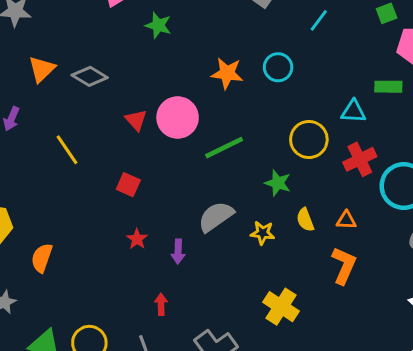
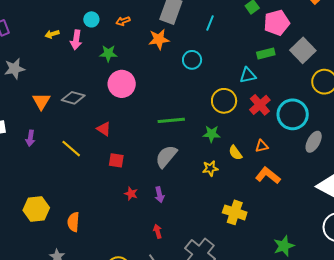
orange star: (227, 73) -> (159, 39), moved
pink circle: (178, 118) -> (122, 84), moved
red triangle: (136, 120) -> (104, 129), moved
green line: (224, 148) -> (171, 120), turned 36
gray semicircle: (216, 217) -> (166, 156), moved
orange L-shape: (344, 266) -> (268, 175), turned -60

